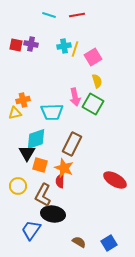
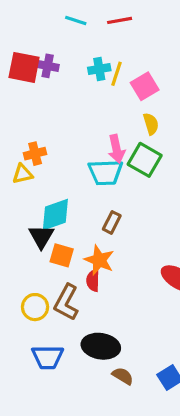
red square: (16, 45) -> (24, 67), size x1.5
cyan trapezoid: (52, 112) -> (105, 172), moved
brown rectangle: (72, 144) -> (112, 222), size x0.6
yellow circle: (18, 186) -> (35, 307), moved
black ellipse: (53, 214) -> (101, 346), moved
blue trapezoid: (31, 230) -> (48, 357), turned -125

